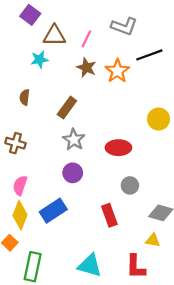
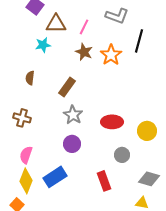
black line: (149, 55) -> (139, 41), turned -55
yellow circle: (159, 119) -> (147, 131), moved

